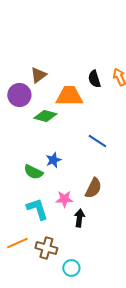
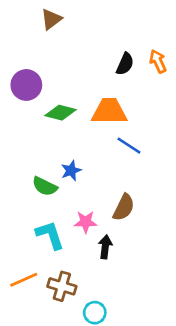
brown triangle: (38, 75) -> (51, 19), moved
black semicircle: (94, 79) -> (125, 64), turned -138
orange trapezoid: (69, 96) -> (109, 111), moved

